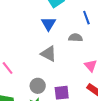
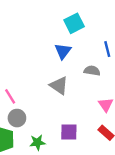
gray circle: (38, 86) -> (17, 118), moved

